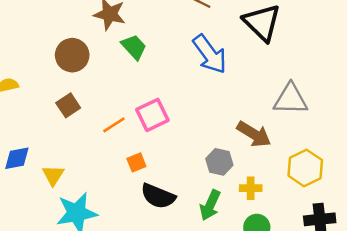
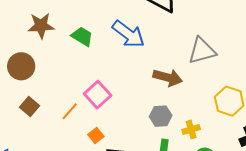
green trapezoid: (134, 47) -> (82, 36), moved
brown arrow: (254, 134) -> (168, 77), moved

